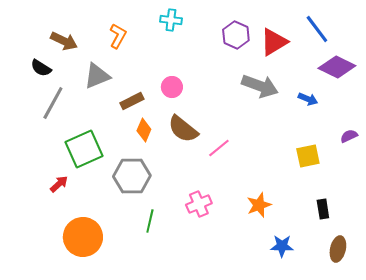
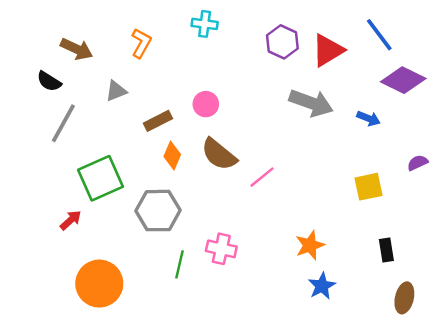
gray triangle: (97, 76) -> (116, 91), size x0.7
pink cross: (199, 204) -> (221, 249), moved, turned 35
blue star: (282, 246) -> (322, 286), moved, turned -30

